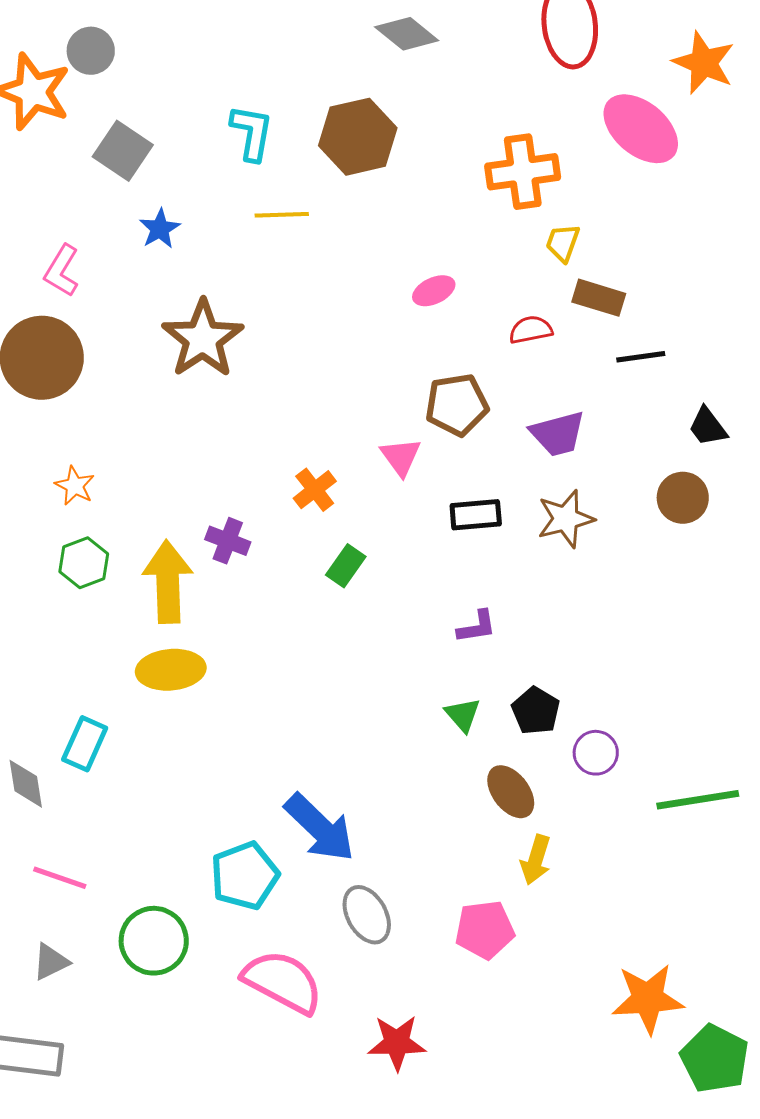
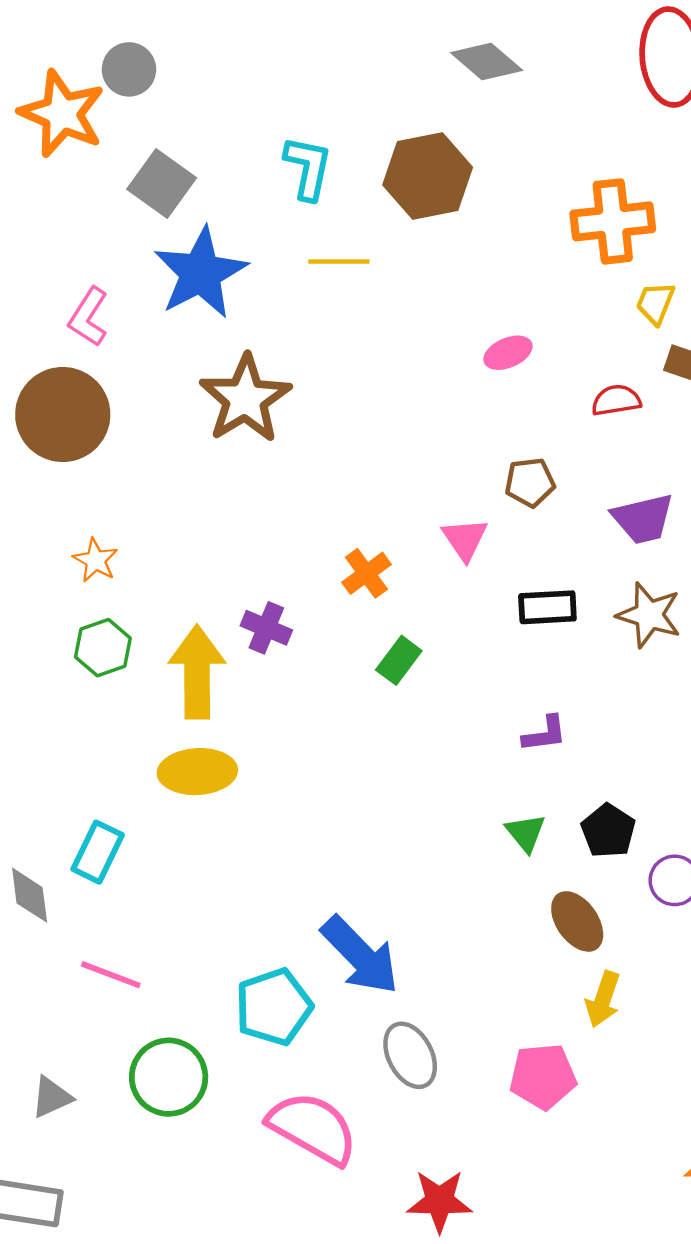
blue star: (160, 229) -> (201, 273), size x2.0
brown pentagon: (457, 405) -> (530, 482), size x0.7
brown star: (566, 519) -> (649, 615), turned 30
pink line: (60, 878) -> (111, 975), moved

